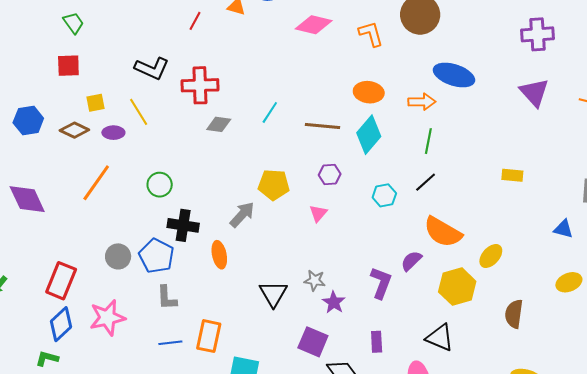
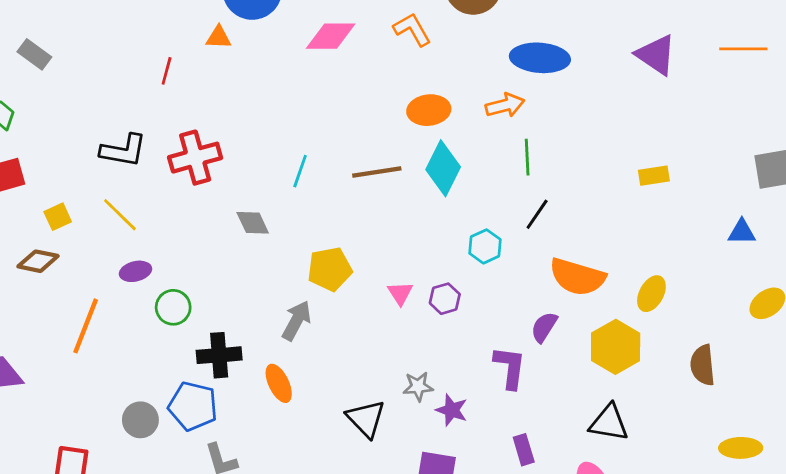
gray diamond: (219, 124) -> (253, 223), moved, turned 70
purple ellipse: (113, 133) -> (136, 271), moved
purple hexagon: (330, 174) -> (445, 299), moved

